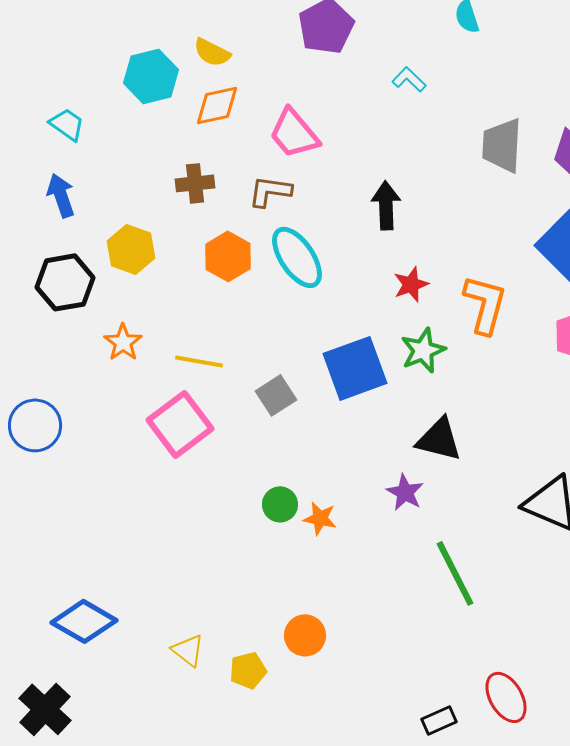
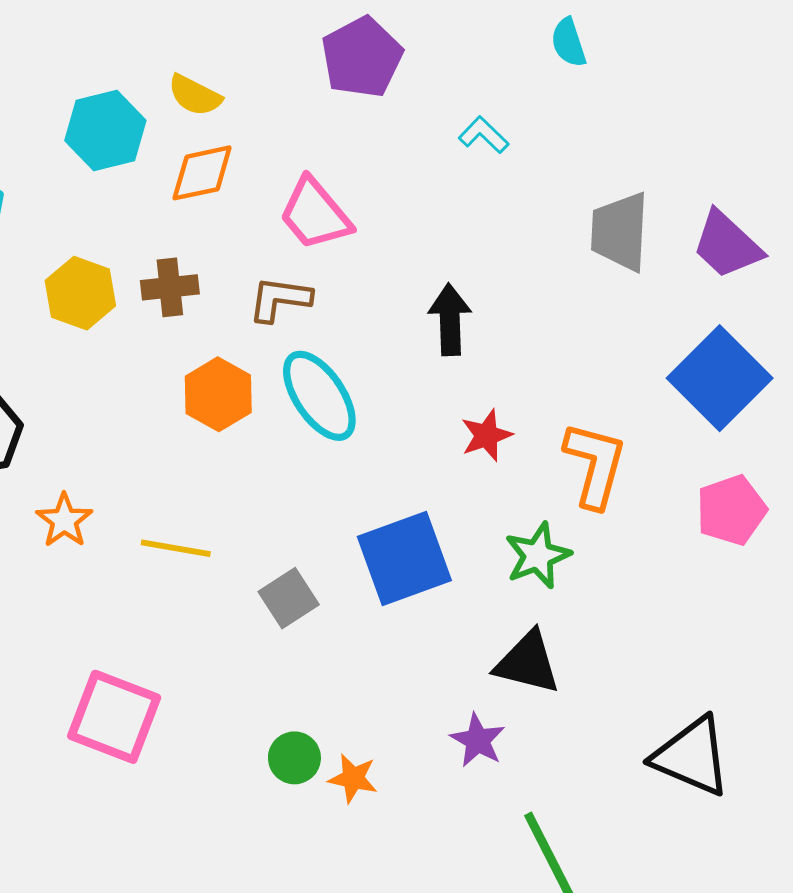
yellow hexagon: (131, 249) -> (80, 293), moved
green star: (423, 350) -> (538, 556), moved
pink square: (180, 424) -> (114, 717), moved, turned -32

